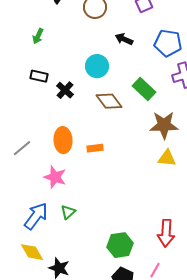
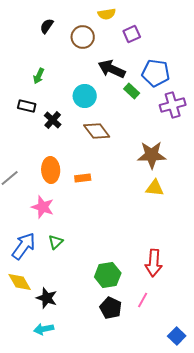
green arrow: (38, 36) -> (39, 76), moved
black arrow: (124, 39) -> (112, 69), size x1.5
green rectangle: (144, 89) -> (132, 91), moved, size x0.7

